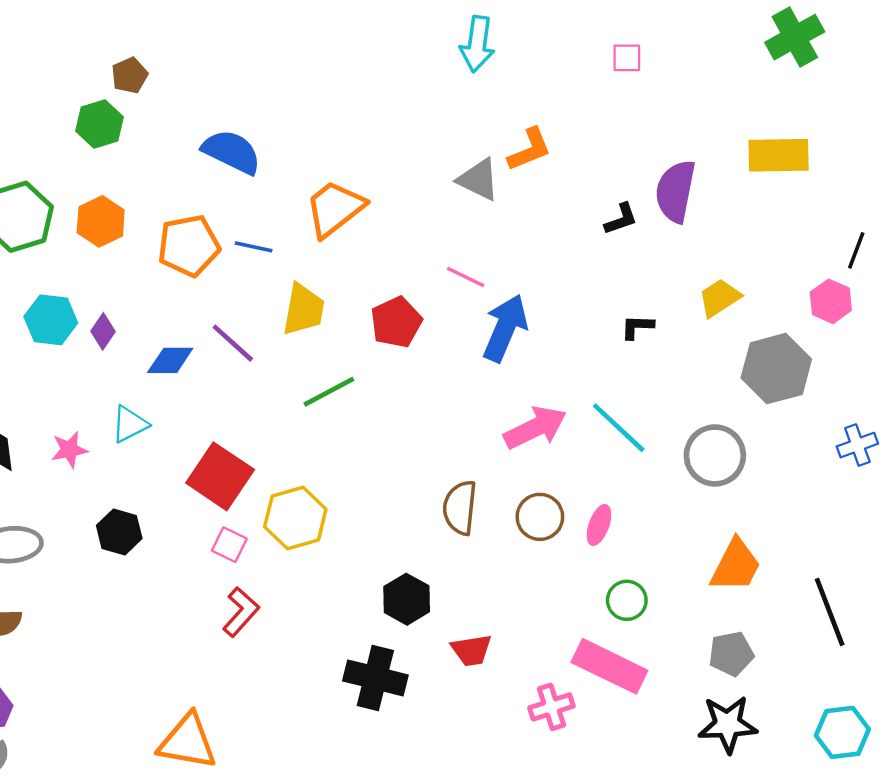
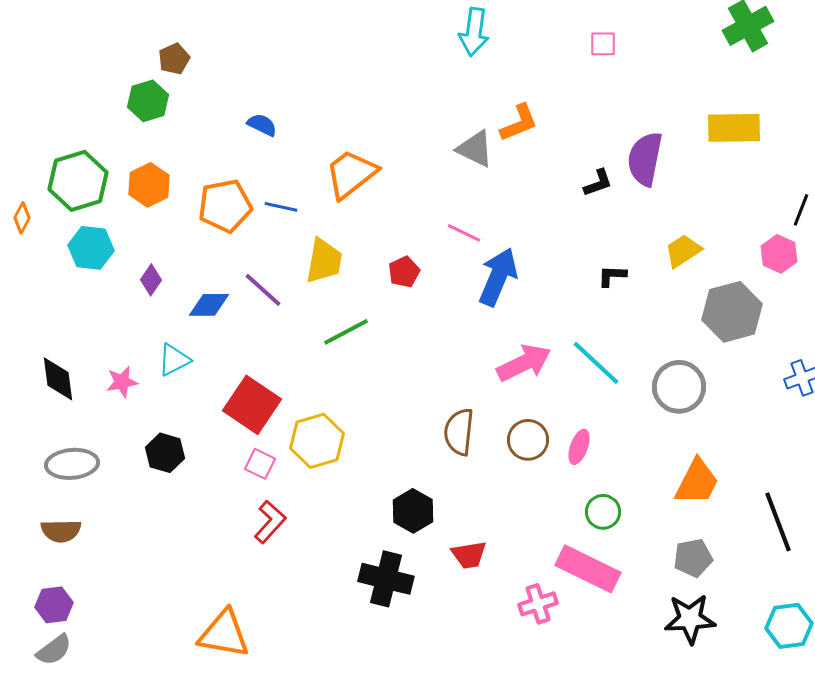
blue semicircle: (232, 152) -> (262, 125), size x0.6
cyan hexagon: (51, 320) -> (91, 248), moved
red pentagon: (396, 322) -> (404, 272), size x0.7

